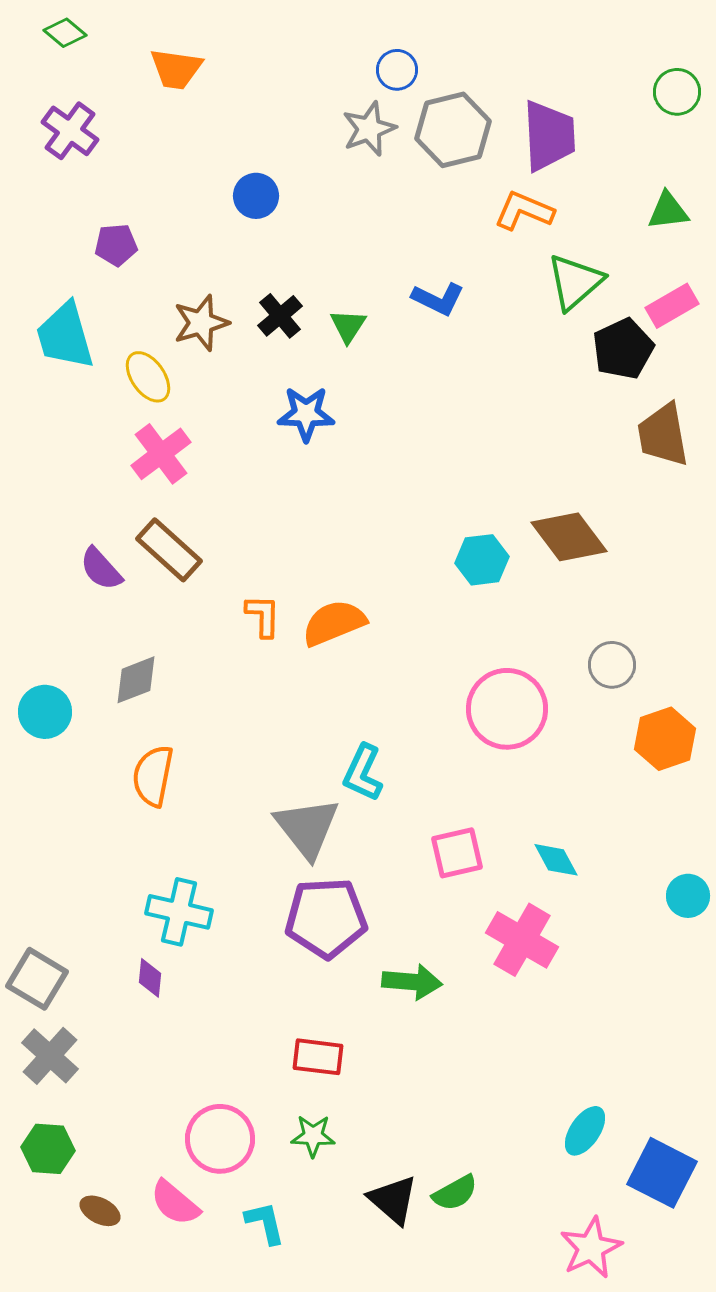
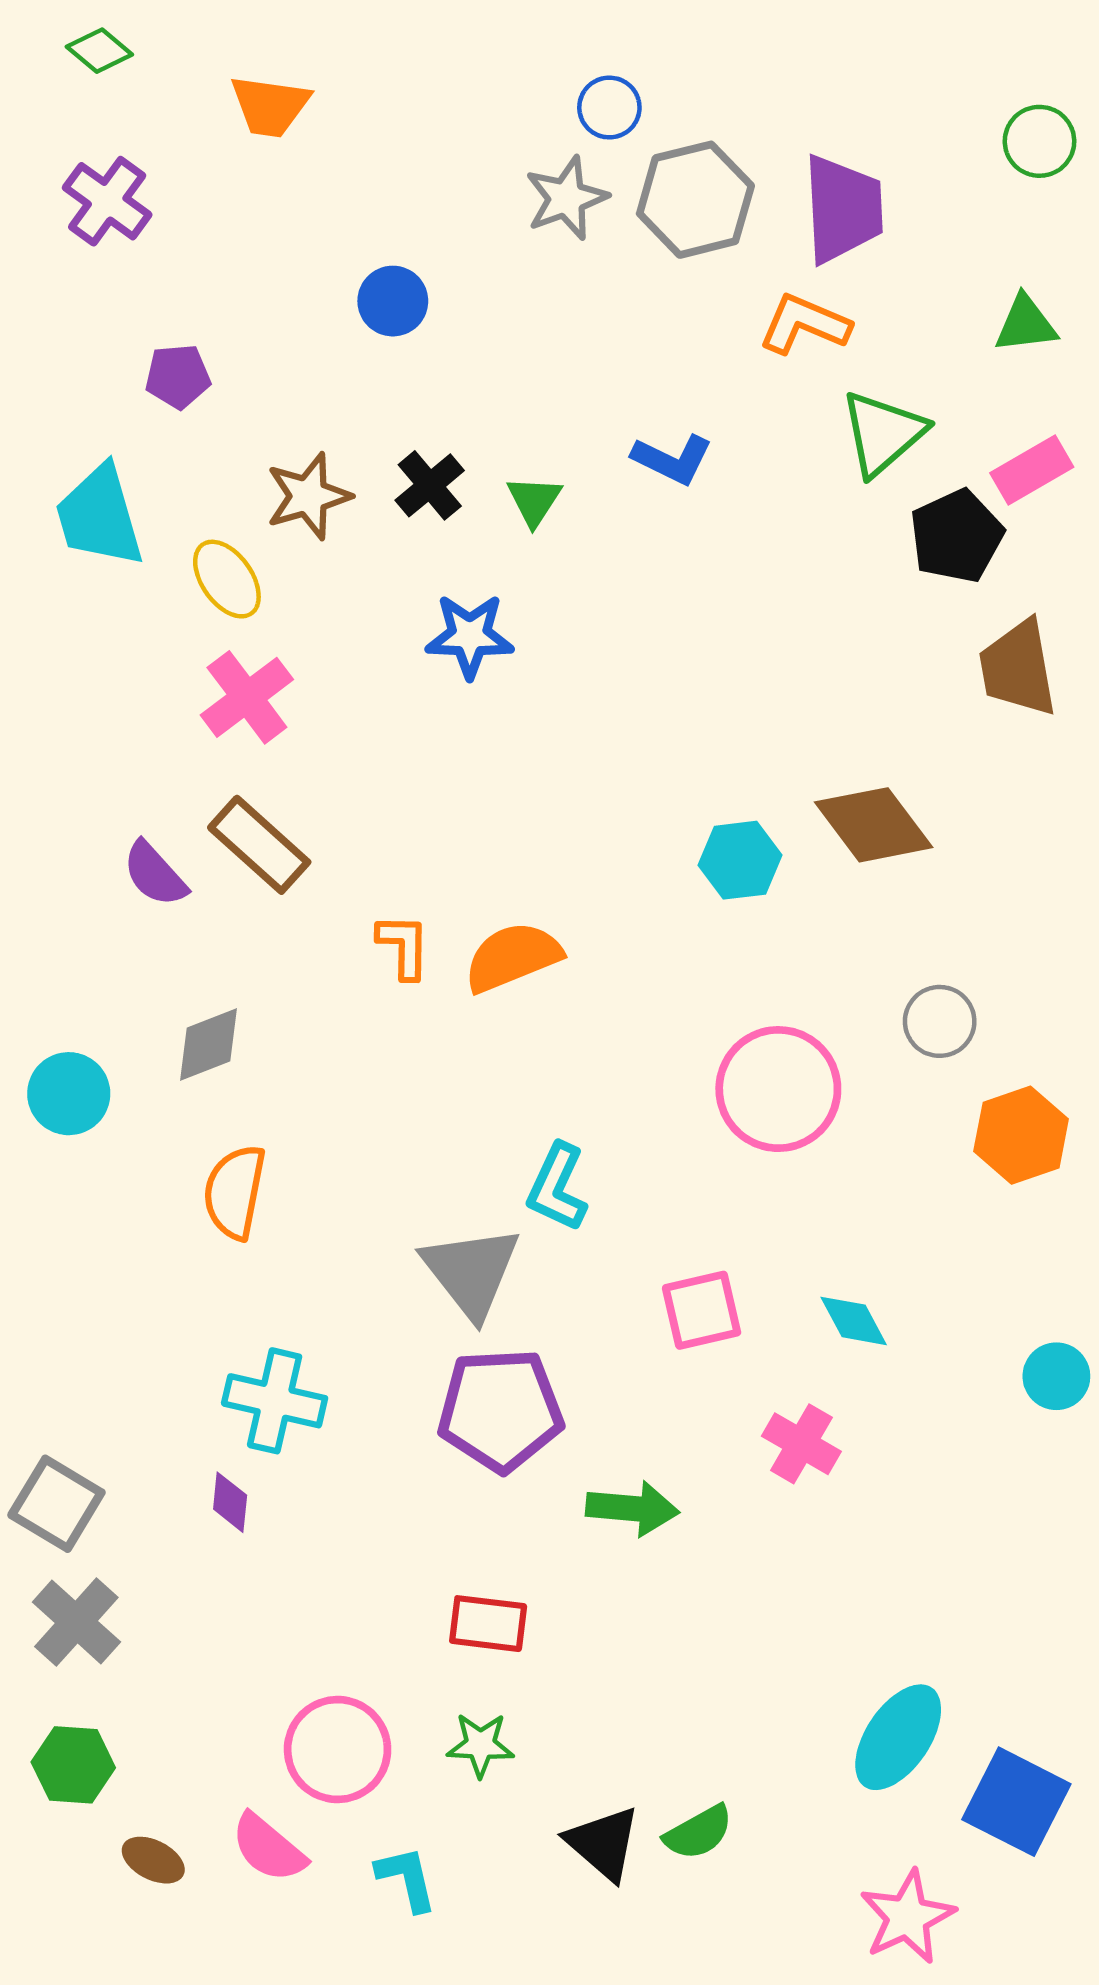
pink cross: (522, 940) -> (801, 1444), size x0.7
cyan ellipse: (585, 1131) -> (898, 1737), size x1.4

